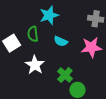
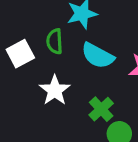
cyan semicircle: (61, 41) -> (98, 56), size x1.5

